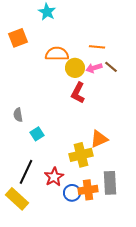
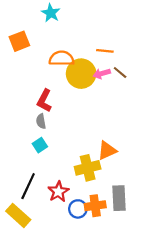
yellow circle: (75, 68) -> (81, 74), size x1.4
red L-shape: (78, 93) -> (44, 101), moved
gray semicircle: (18, 115) -> (41, 121), moved

